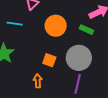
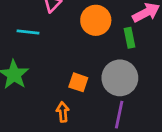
orange circle: (56, 26) -> (96, 20), moved
green rectangle: (86, 30) -> (129, 38), turned 56

